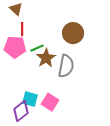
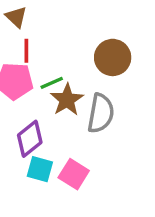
purple diamond: (21, 111) -> (30, 139), moved

